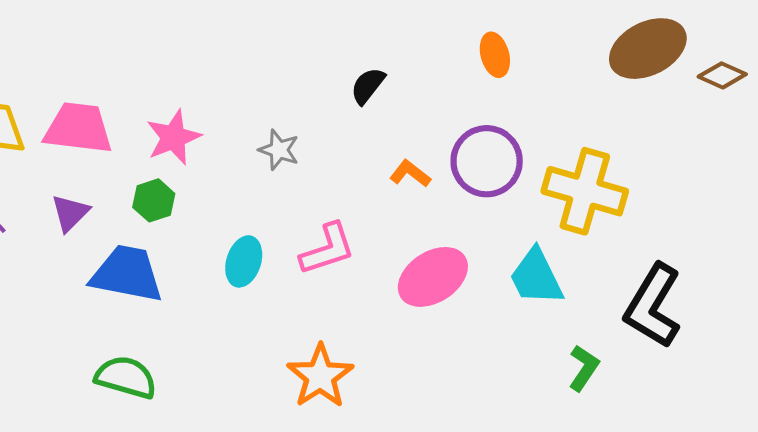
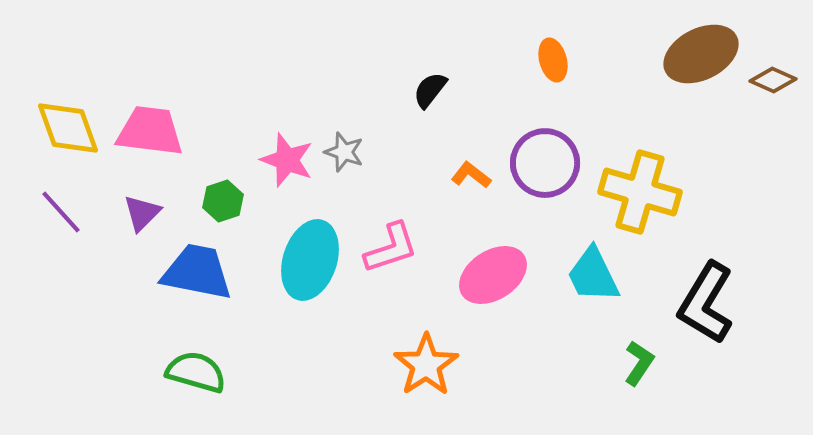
pink star: (173, 137) -> (287, 160), moved, turned -30
cyan ellipse: (244, 261) -> (310, 260), size x1.6
orange star: (320, 376) -> (426, 365), moved

